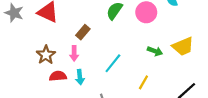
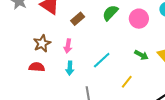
brown rectangle: (83, 32) -> (78, 19), moved
red semicircle: (58, 76) -> (37, 67), moved

